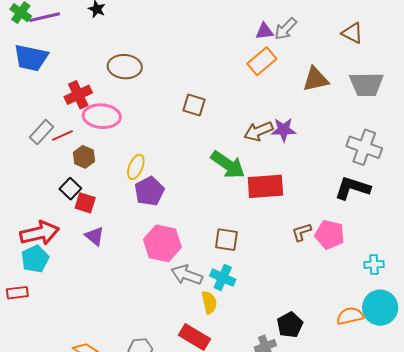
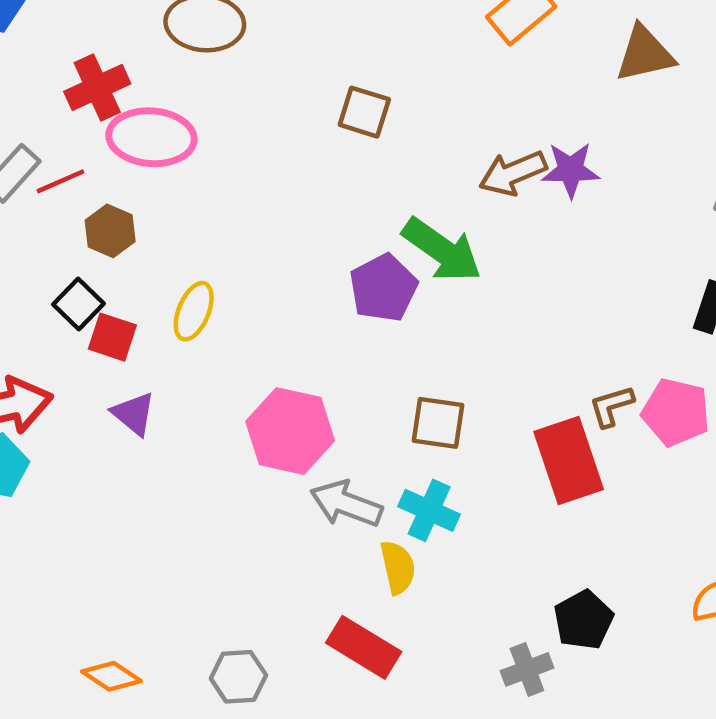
yellow ellipse: (136, 167) -> (194, 311), moved
red rectangle: (265, 186) -> (569, 460), moved, turned 75
purple pentagon: (149, 191) -> (383, 288), moved

